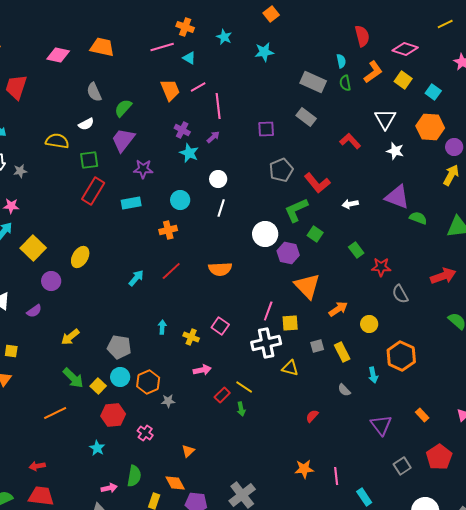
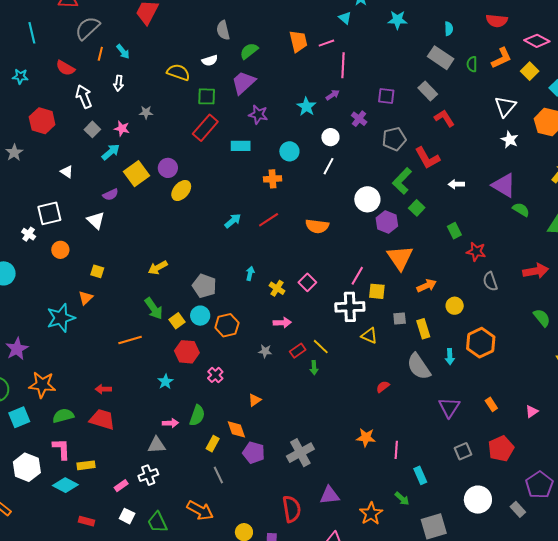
red semicircle: (362, 36) -> (497, 21), turned 100
cyan triangle: (189, 58) -> (345, 18), moved
cyan semicircle: (341, 61) -> (449, 29), moved
purple cross: (182, 130) -> (359, 119), moved
red L-shape: (350, 141) -> (444, 118), moved
gray star: (20, 171) -> (146, 112), moved
green L-shape: (296, 210) -> (402, 181), turned -32
purple circle: (51, 281) -> (168, 168), moved
purple semicircle: (34, 311) -> (111, 195), moved
gray semicircle: (344, 390) -> (419, 366), size x2.0
gray star: (168, 401) -> (265, 351), moved

